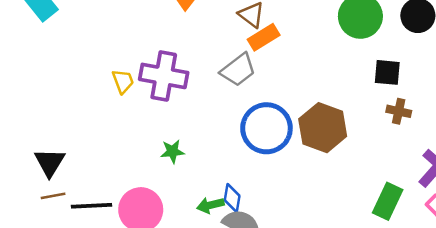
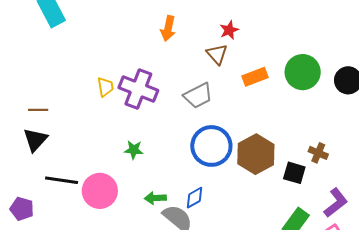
orange rectangle: (264, 37) -> (255, 77), moved
black square: (387, 72) -> (294, 173), moved
brown line: (53, 196) -> (38, 110), moved
blue diamond: (232, 198) -> (195, 198), moved, turned 40

